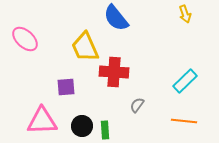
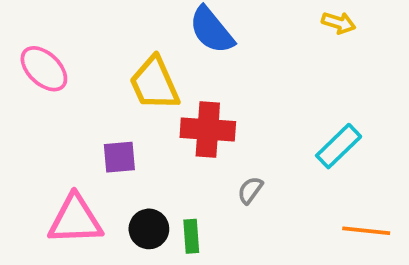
yellow arrow: (185, 14) -> (339, 23), turned -54
orange line: (184, 121) -> (366, 231), moved

